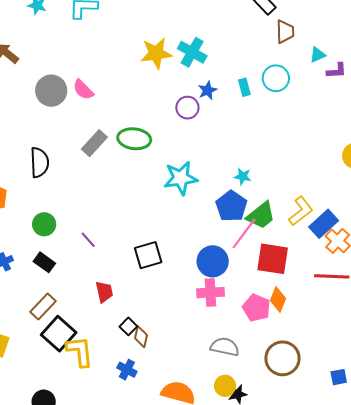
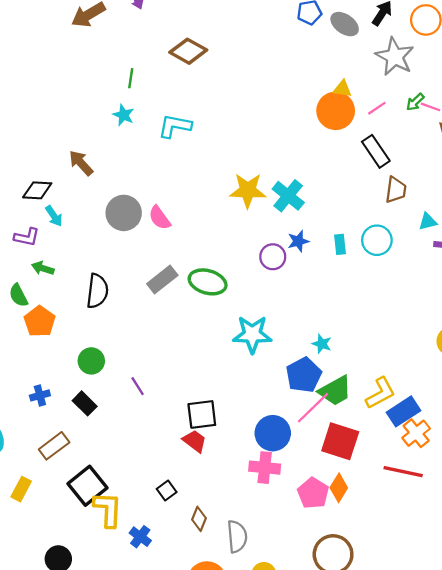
red trapezoid: (104, 292) -> (195, 441), moved, turned -50
brown rectangle: (43, 306) -> (54, 446), moved
brown diamond: (141, 337) -> (199, 519), moved
gray semicircle: (225, 347) -> (237, 536), moved, turned 64
blue cross: (127, 370) -> (140, 537), moved

